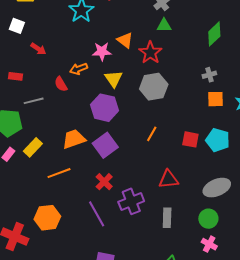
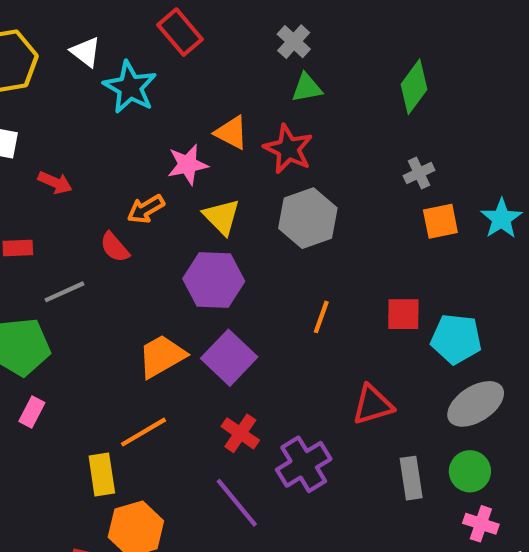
cyan pentagon: (218, 140) -> (456, 339), moved
yellow rectangle: (33, 147) -> (102, 474), moved, turned -42
gray rectangle: (167, 218) -> (411, 478), moved

